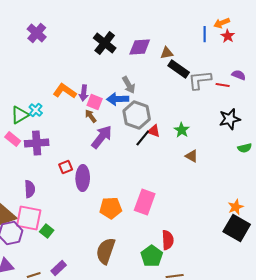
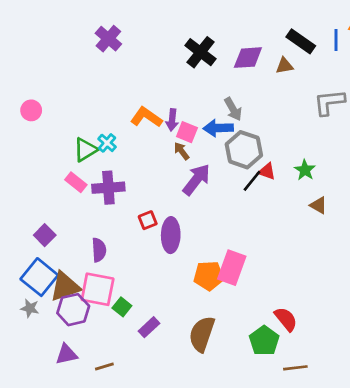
black rectangle: (179, 69) -> (301, 41), moved
pink rectangle: (145, 202) -> (232, 268), moved
red semicircle: (168, 240) -> (286, 319), turned -36
purple rectangle: (59, 268) -> (149, 327), moved

